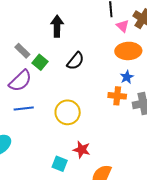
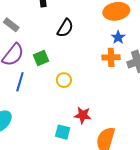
green square: (40, 62) -> (41, 58), moved, turned 35
blue line: (24, 108) -> (20, 82), turned -60
yellow circle: (68, 112) -> (64, 80), size x0.6

